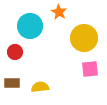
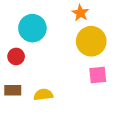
orange star: (59, 12) -> (80, 13), moved

